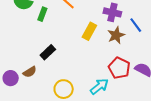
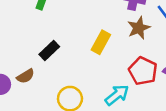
yellow rectangle: (89, 31) -> (101, 42), moved

